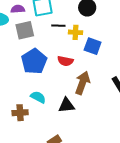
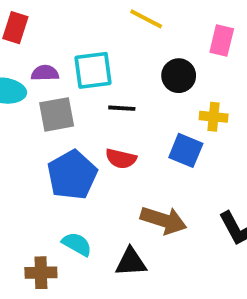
yellow cross: (76, 32) -> (214, 117), moved
red semicircle: (65, 61) -> (121, 159), moved
brown arrow: (83, 83) -> (164, 220), turned 85

